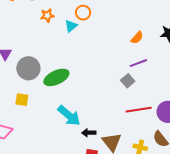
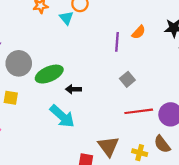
cyan triangle: (71, 26) -> (66, 18), turned -32
purple line: (138, 63) -> (117, 42), moved, turned -66
black arrow: (89, 133) -> (73, 89), moved

